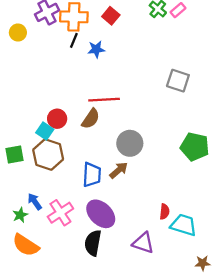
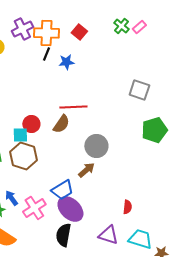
cyan square: (45, 131) -> (20, 135), turned -35
green pentagon: (195, 147) -> (154, 130), moved, turned -30
blue trapezoid: (92, 175) -> (62, 190), moved, turned 55
cyan trapezoid: (184, 225) -> (140, 239), moved

